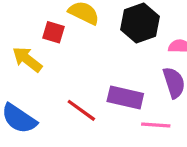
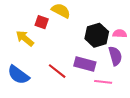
black hexagon: (140, 23) -> (97, 35), moved

